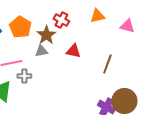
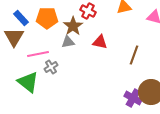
orange pentagon: (20, 27) -> (47, 18), turned -30
gray cross: (24, 76) -> (51, 67), turned -32

